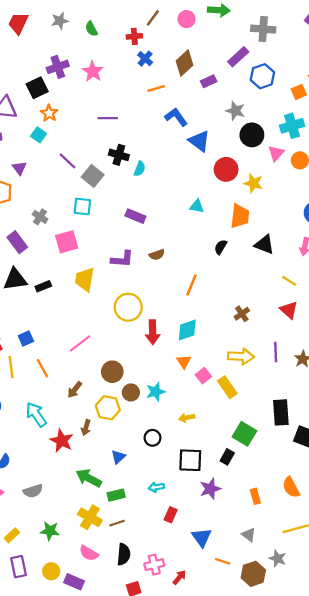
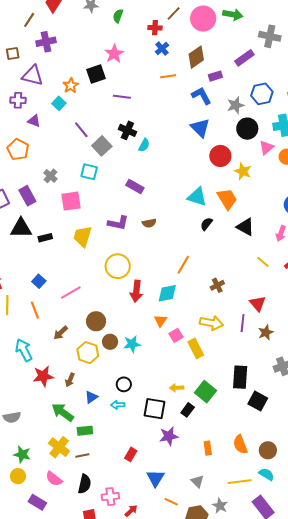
pink circle: (187, 19) -> (203, 19), size x1.6
green semicircle: (91, 29) -> (118, 16), turned 40
purple cross: (58, 67) -> (46, 42), moved
blue hexagon: (262, 76) -> (262, 94), moved
black square: (37, 88) -> (96, 74), moved
gray star: (235, 111) -> (236, 105), turned 30
blue L-shape: (176, 117) -> (201, 96), moved
purple triangle: (19, 168) -> (34, 121), moved, turned -40
cyan triangle: (197, 206) -> (197, 197), moved, size x1.5
orange trapezoid: (240, 216) -> (227, 199), turned -45
orange line: (192, 285) -> (183, 265), moved
red triangle: (289, 310) -> (258, 303), moved
blue square: (26, 338) -> (39, 281), moved, turned -32
yellow arrow: (187, 418) -> (177, 388), moved
brown arrow: (86, 428) -> (70, 380), moved
red star: (62, 441) -> (43, 376), turned 30
cyan arrow: (156, 487) -> (118, 405), moved
yellow circle: (51, 571) -> (18, 476), moved

